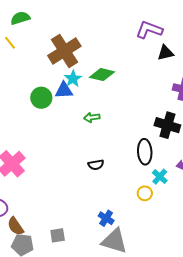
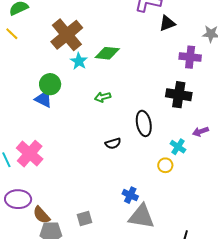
blue triangle: (64, 90) -> (44, 99), moved, turned 36
black ellipse: (145, 152) -> (144, 123), moved

